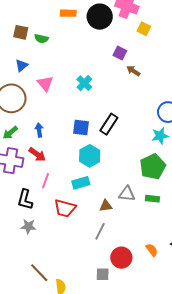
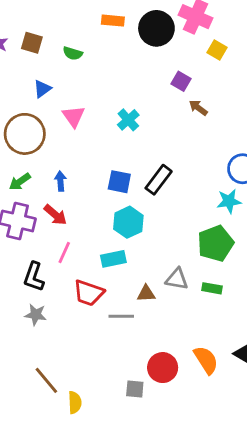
brown square: (21, 32) -> (32, 43), moved
gray line: (100, 231) -> (121, 316), moved, turned 60
orange semicircle: (152, 250) -> (206, 360), size x1.5

